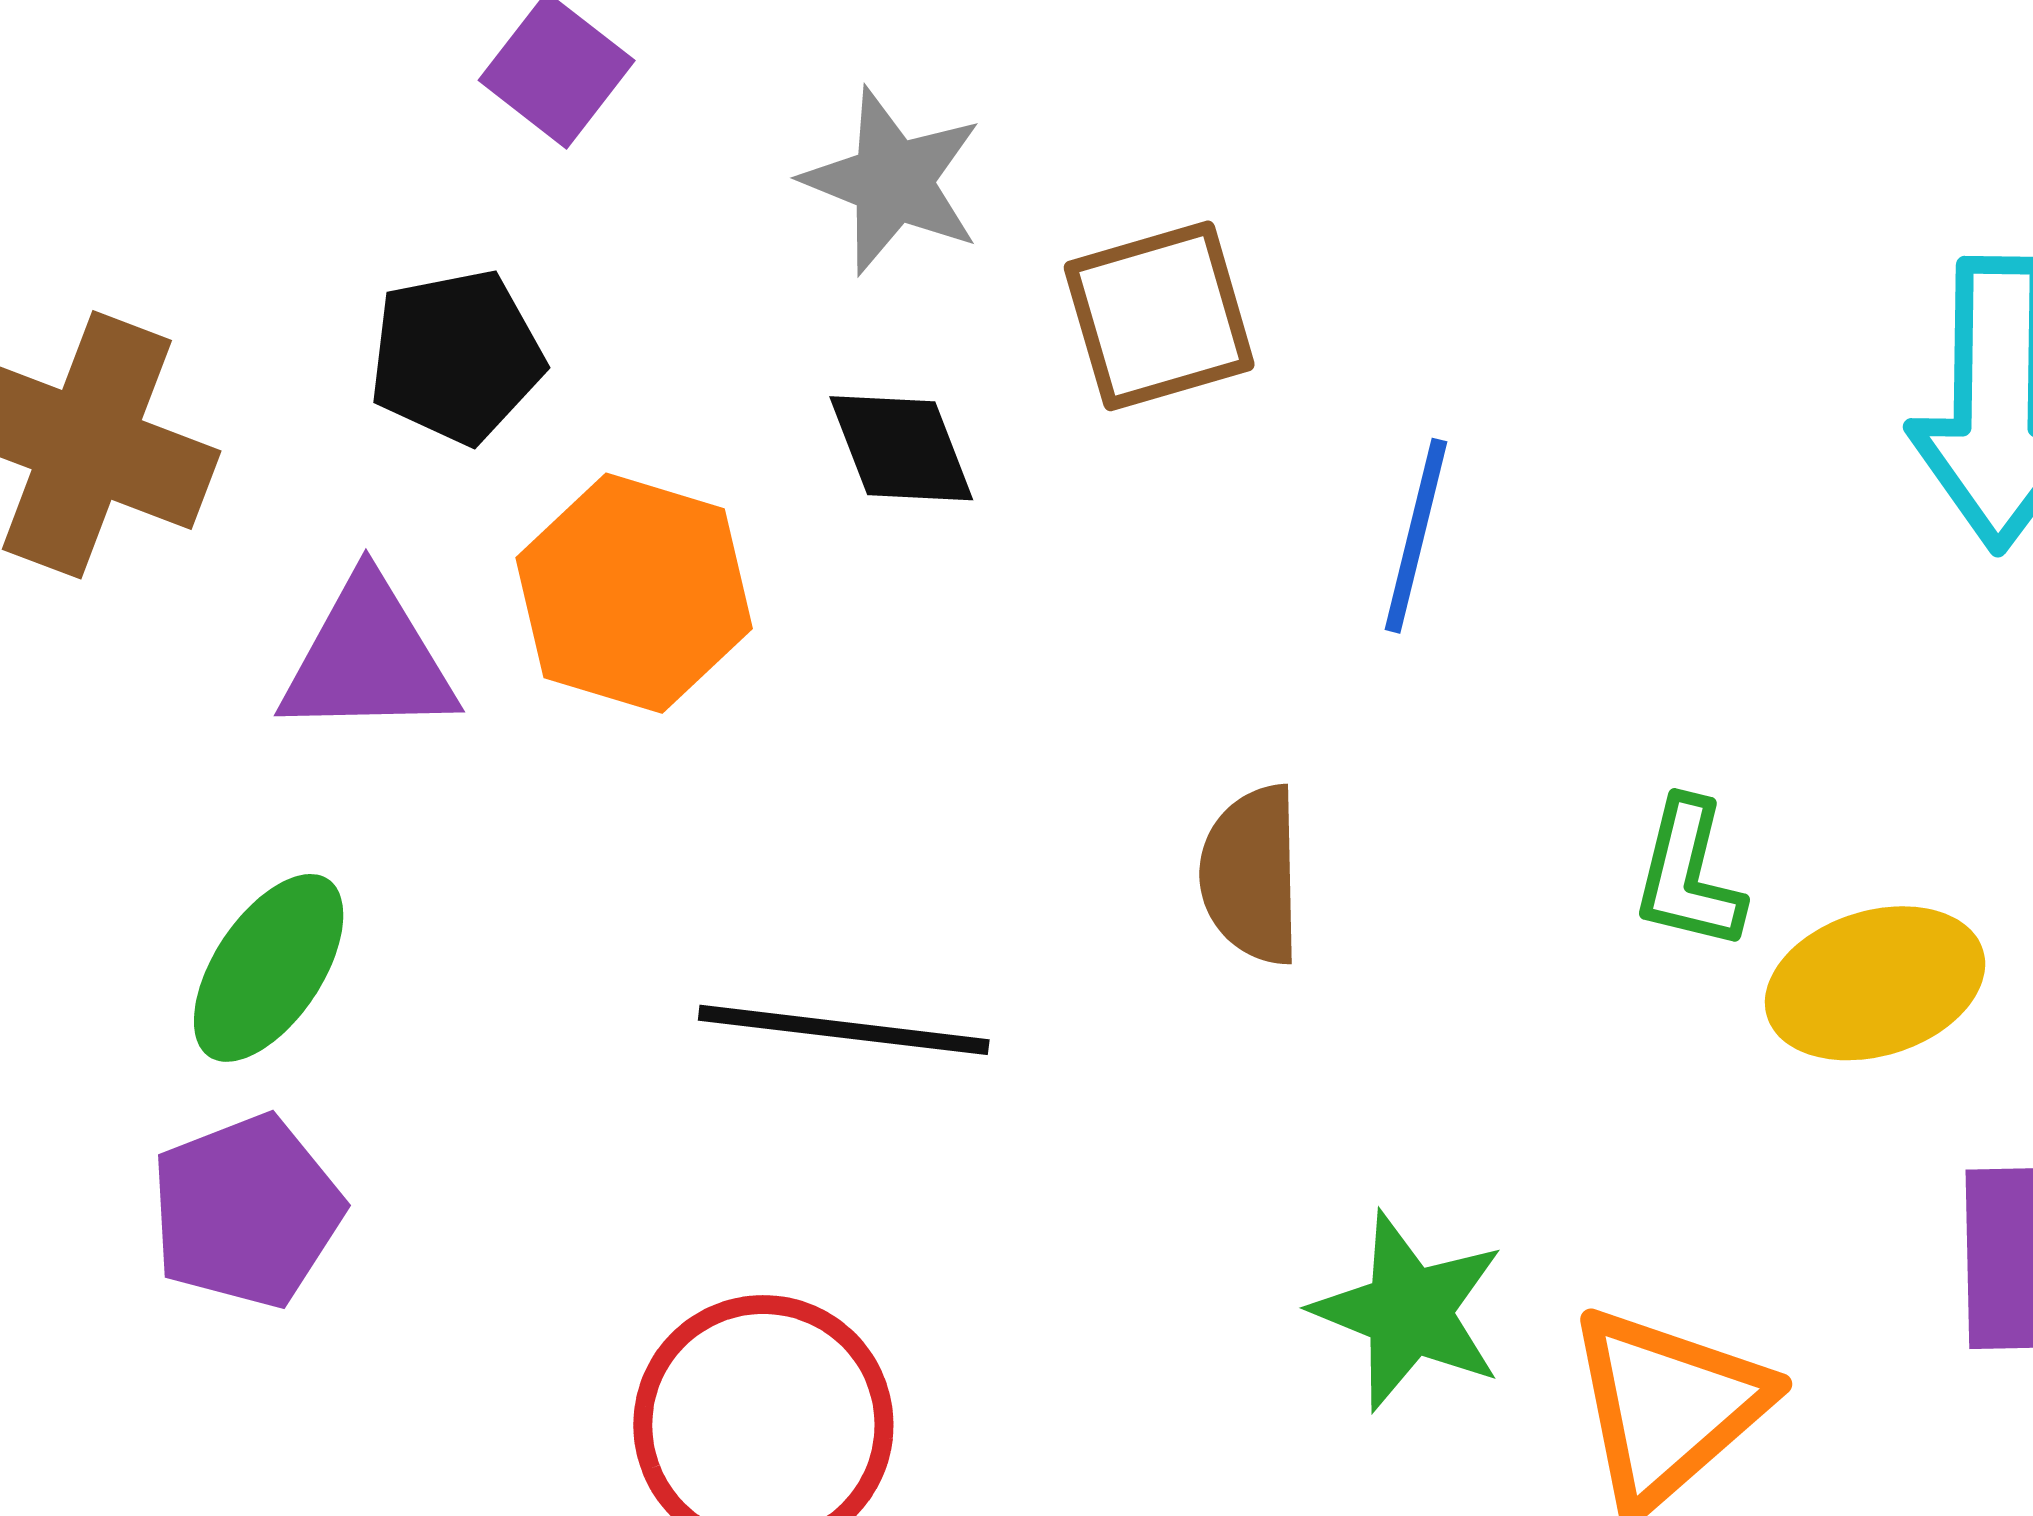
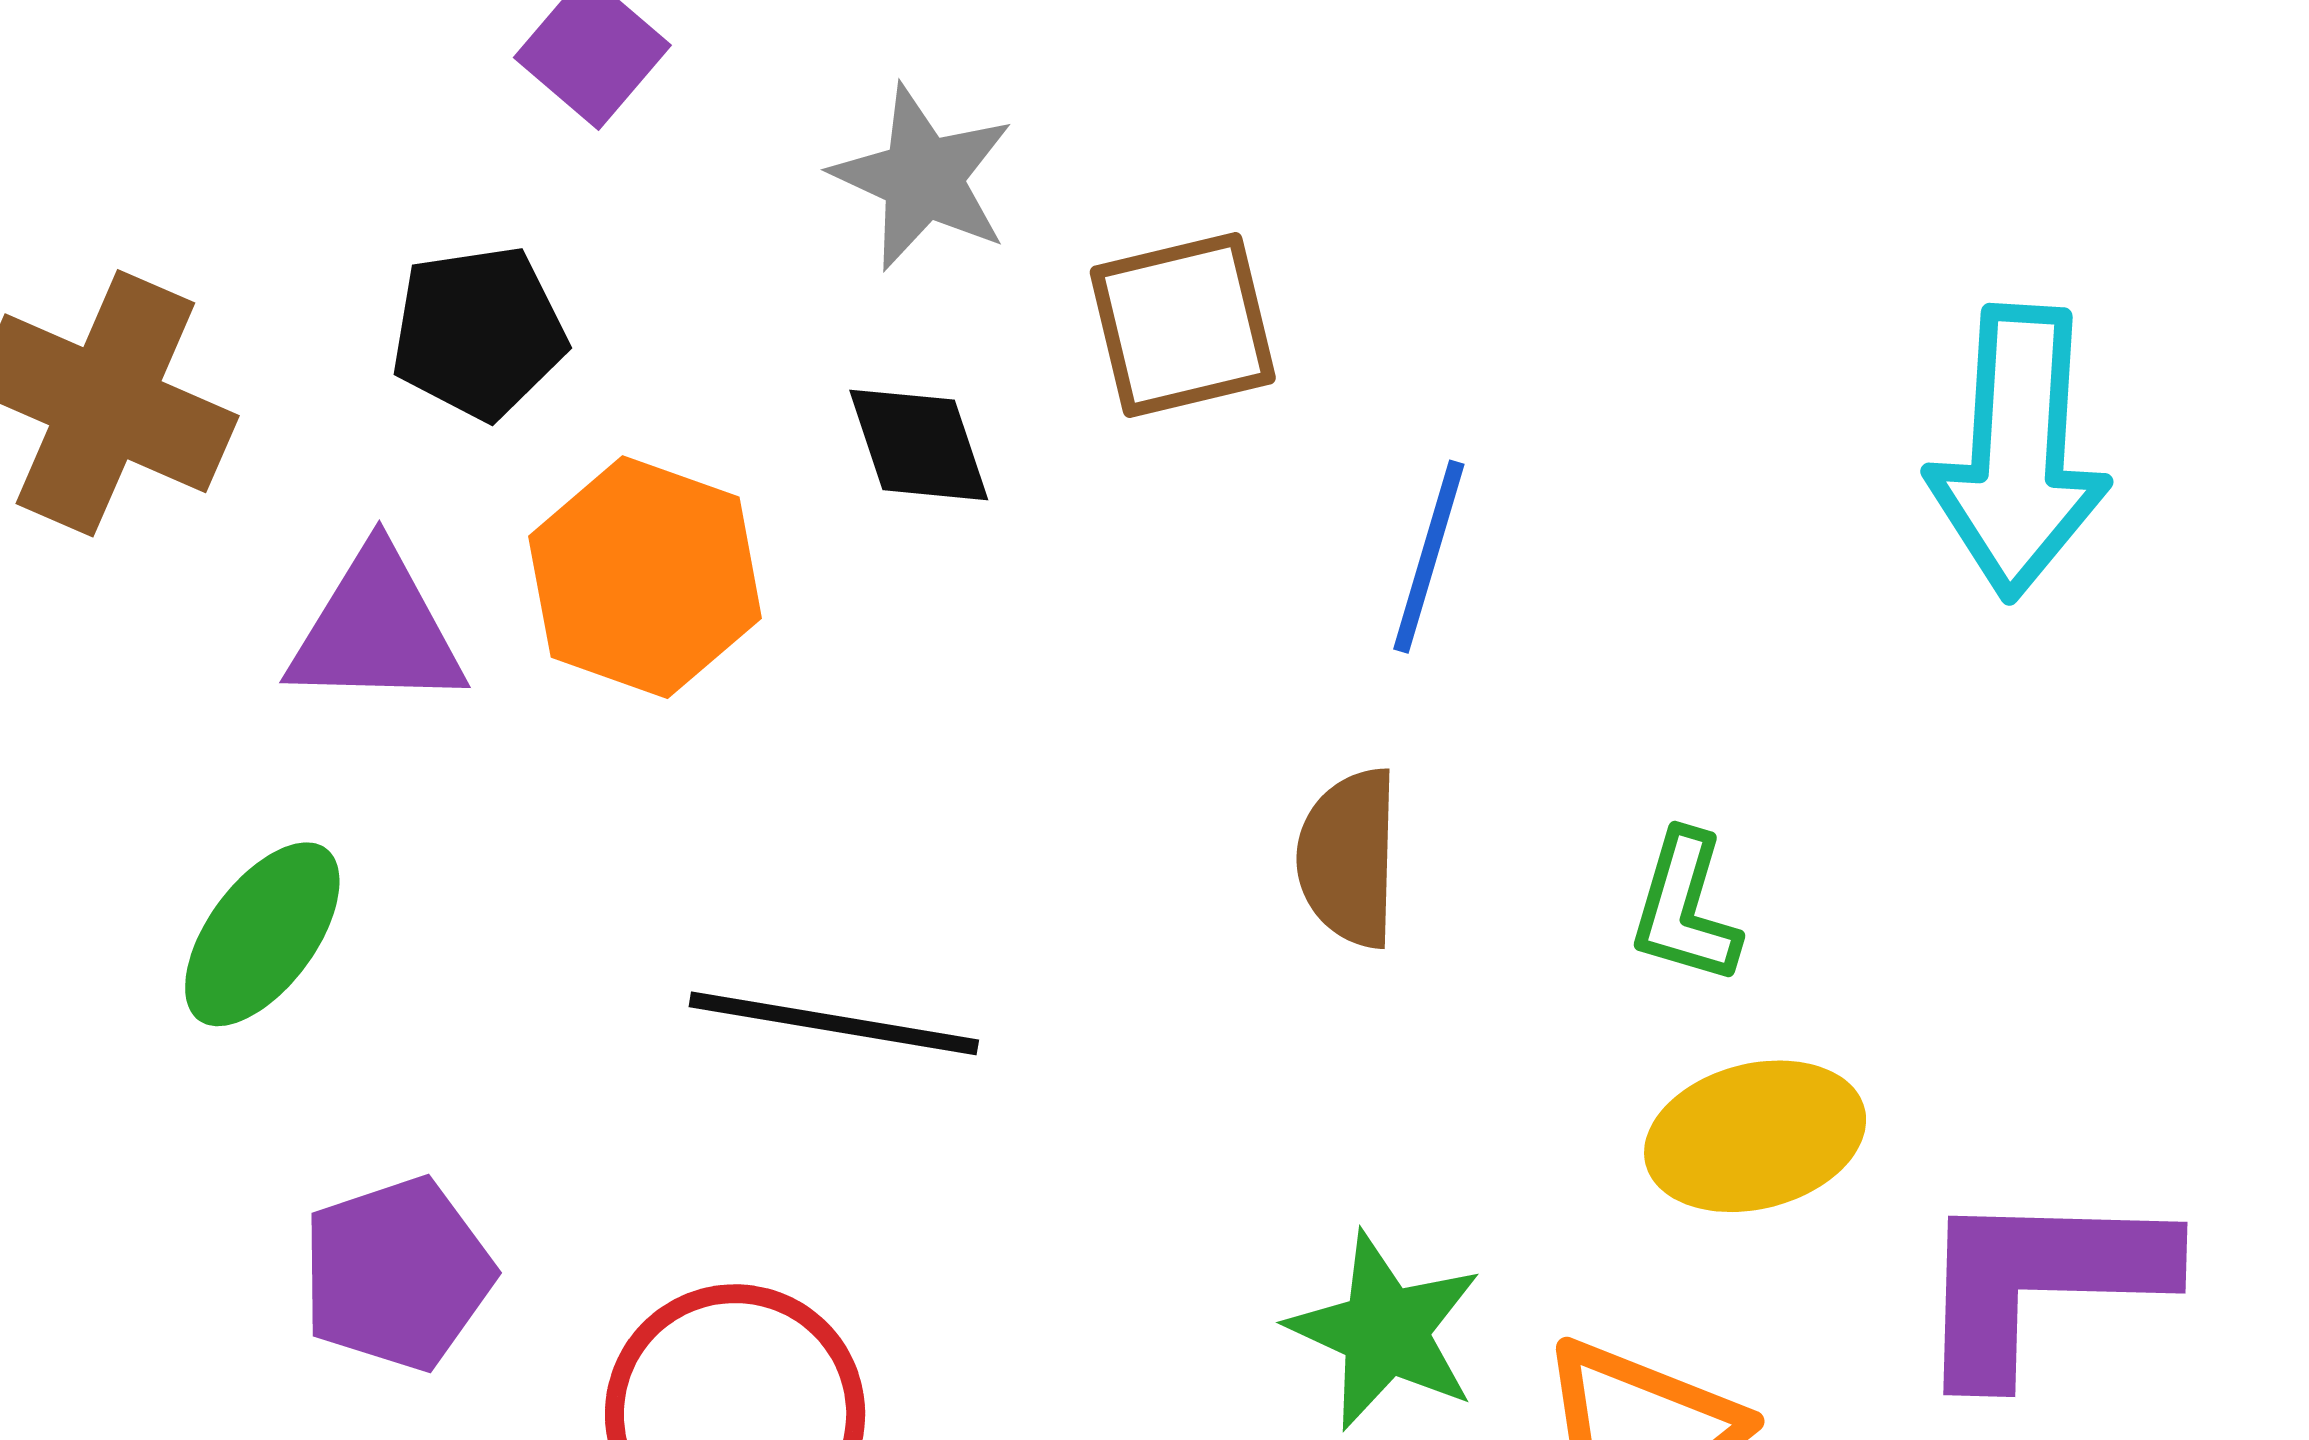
brown semicircle: (1251, 875) -> (1349, 858), moved
yellow ellipse: (1875, 983) -> (1755, 1136), moved
purple pentagon: (246, 1211) -> (397, 1274), moved

